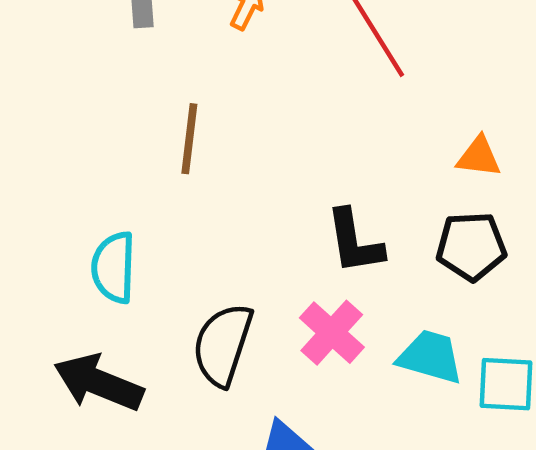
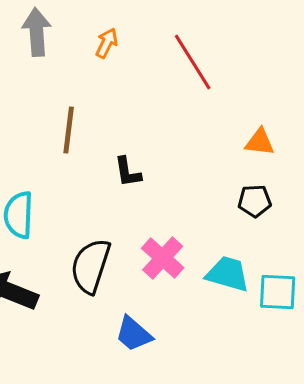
black L-shape: (355, 242) -> (128, 172), moved, size x0.7
black pentagon: (471, 246) -> (255, 201), size x0.7

